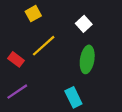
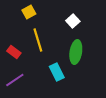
yellow line: (44, 46) -> (38, 40), turned -65
cyan rectangle: (73, 97) -> (57, 72), moved

